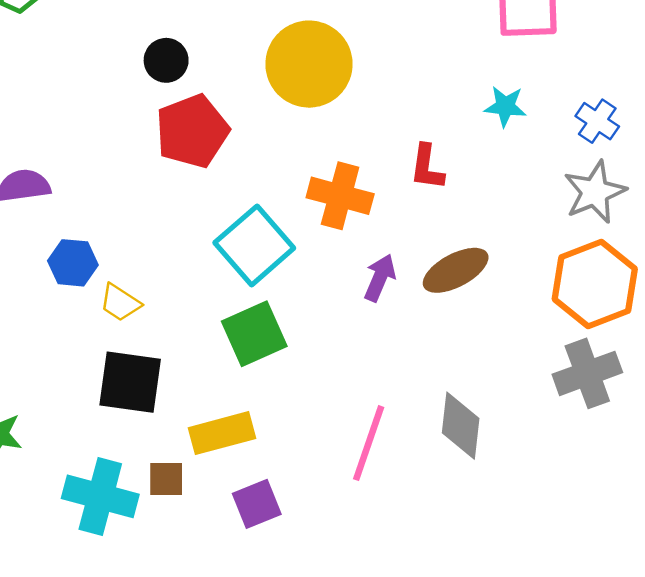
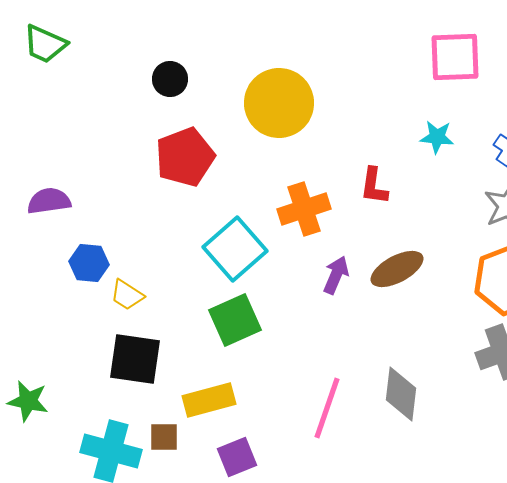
black circle: (166, 60) -> (170, 79), moved
orange cross: (340, 196) -> (304, 209), turned -33

